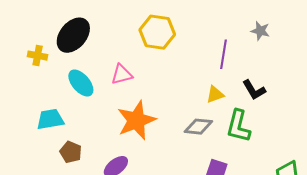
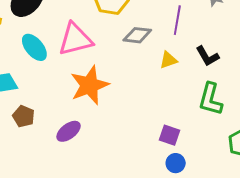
pink triangle: (122, 75) -> (75, 39), size x1.6
green L-shape: (238, 126) -> (210, 99), moved
gray diamond: (198, 127) -> (137, 35), moved

